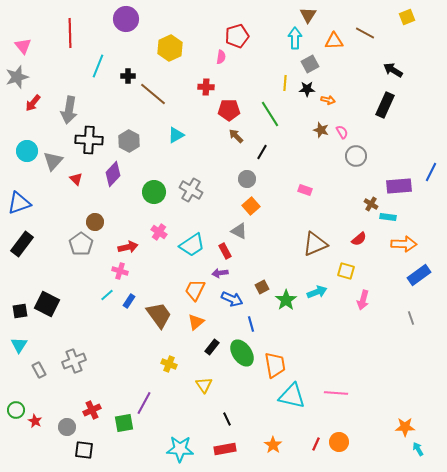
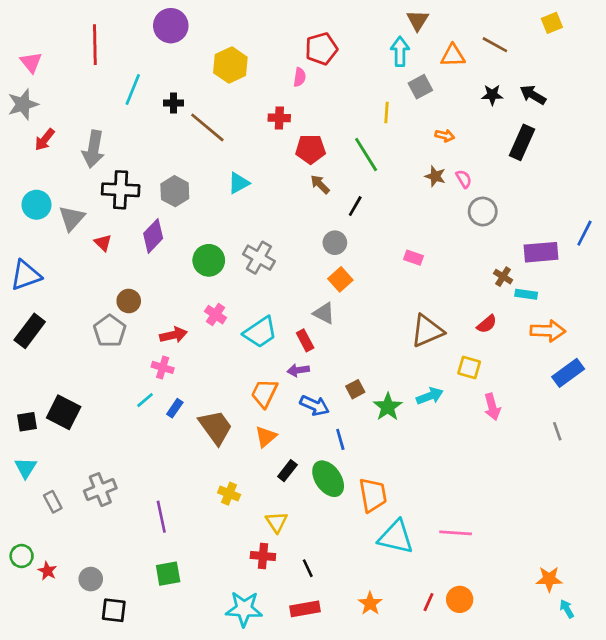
black star: (307, 89) -> (492, 95), moved
pink arrow: (363, 300) -> (492, 407), turned -30
purple line: (144, 403) -> (161, 517), moved, turned -40
red cross: (92, 410) -> (263, 556), moved, turned 30

